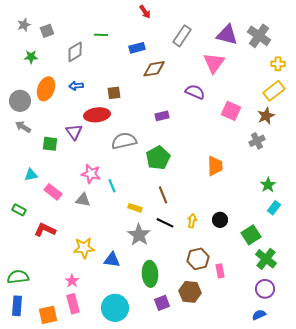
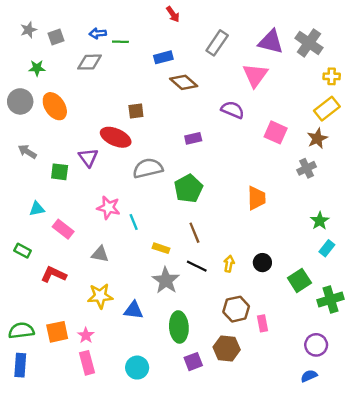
gray diamond: (75, 52) -> (89, 62), turned 30
brown diamond: (154, 69) -> (184, 82), turned 50
blue arrow: (76, 86) -> (98, 33), moved
orange ellipse: (46, 89) -> (55, 106), turned -55
gray circle: (20, 101) -> (20, 101), moved
red ellipse: (97, 115) -> (116, 137), turned 30
gray triangle: (83, 200) -> (100, 254), moved
green cross: (266, 259) -> (330, 300), moved, turned 35
cyan circle: (115, 308) -> (137, 368), size x0.7
orange square: (48, 315) -> (57, 332), moved

